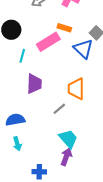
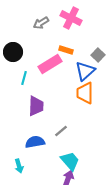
blue triangle: (83, 49) -> (85, 71), turned 35
orange trapezoid: (76, 89) -> (85, 93), moved
blue semicircle: (15, 120) -> (35, 142), moved

